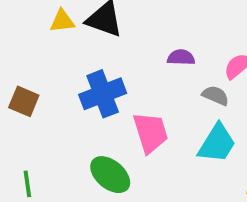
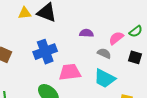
pink trapezoid: (151, 133) -> (70, 72), turned -80
cyan trapezoid: (217, 143) -> (105, 78), turned 85

